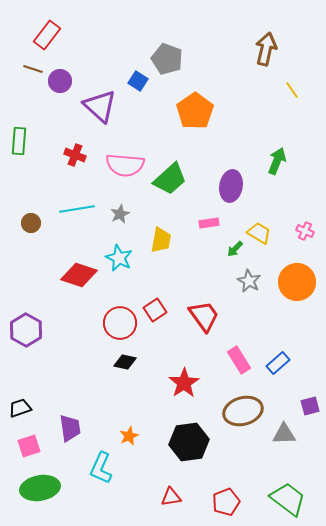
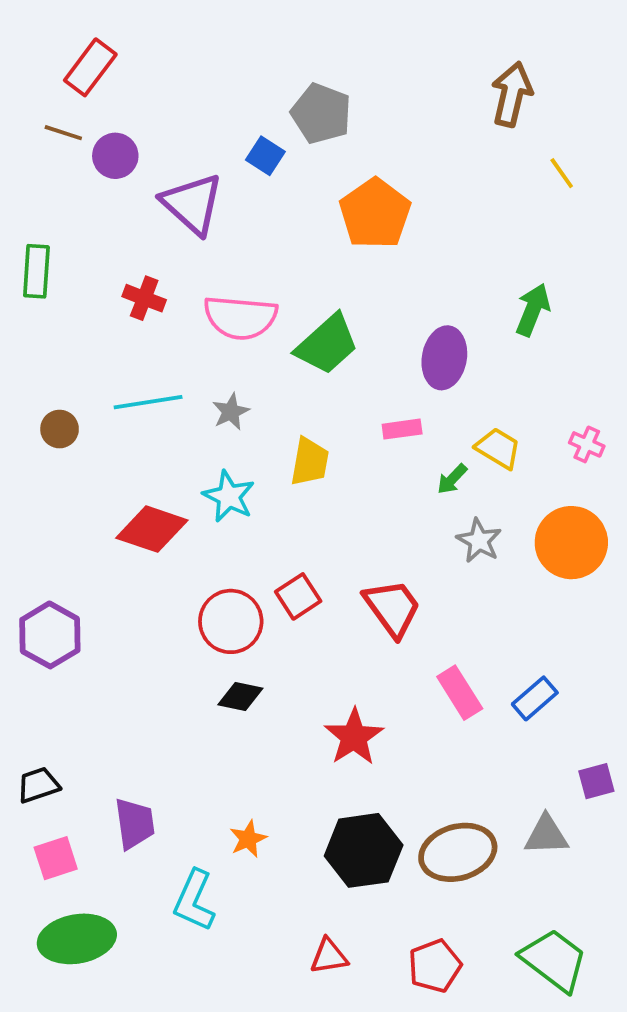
brown ellipse: (243, 411) -> (458, 852), moved

